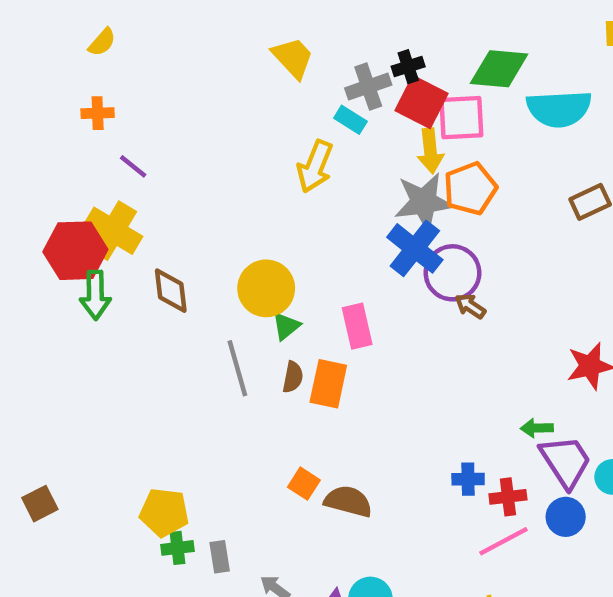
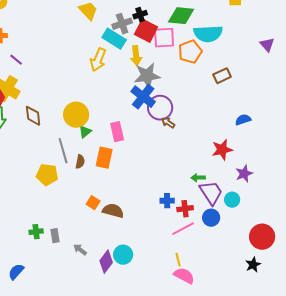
cyan rectangle: (350, 120) -> (114, 39), size x1.6
yellow arrow: (430, 151) -> (136, 56), moved
orange pentagon: (470, 189) -> (190, 52), moved
brown semicircle: (293, 377) -> (80, 162), moved
yellow pentagon: (164, 512) -> (47, 175), moved

